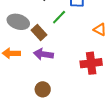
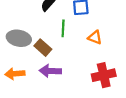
green line: (59, 17) -> (63, 28), turned -35
orange triangle: (100, 30) -> (95, 37), moved

